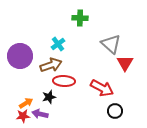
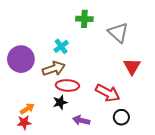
gray triangle: (111, 44) -> (118, 33), moved
black star: (49, 97) -> (60, 102), moved
purple arrow: (40, 114) -> (81, 120), moved

